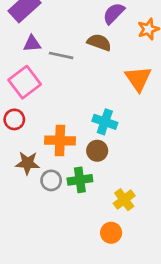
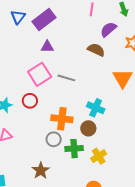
gray line: (61, 55) -> (66, 78), moved
brown star: (27, 163) -> (41, 171), moved, turned 30
gray circle: (51, 180) -> (54, 139), moved
yellow cross: (124, 200) -> (99, 156), moved

